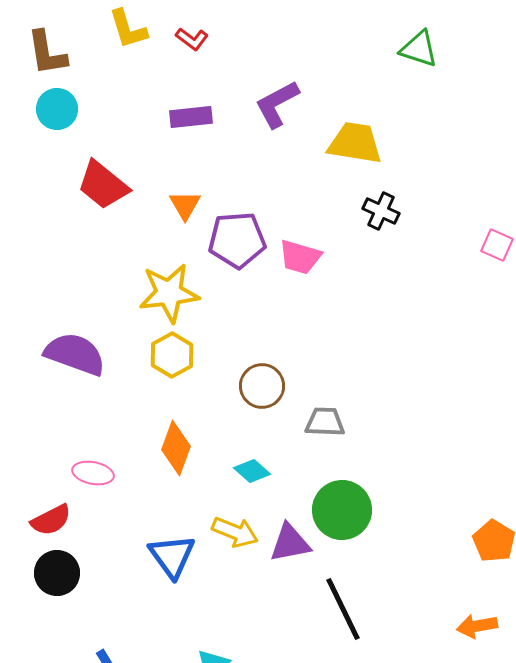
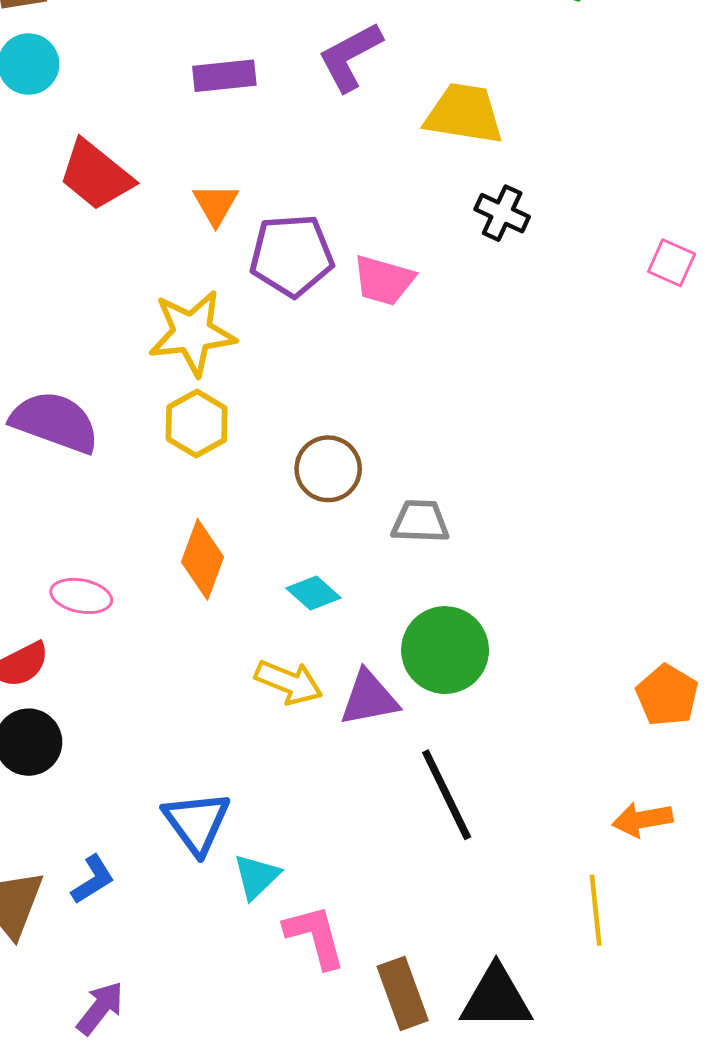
blue triangle: (172, 556) -> (197, 822), moved

